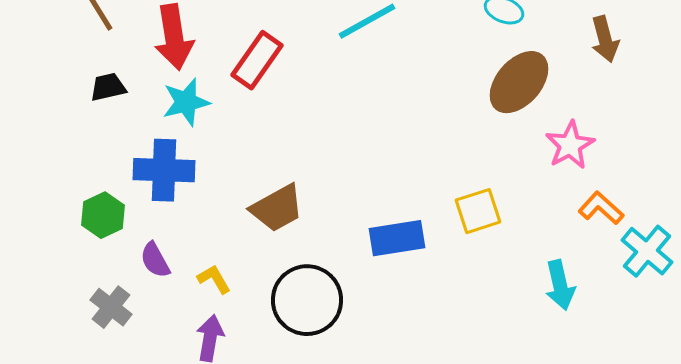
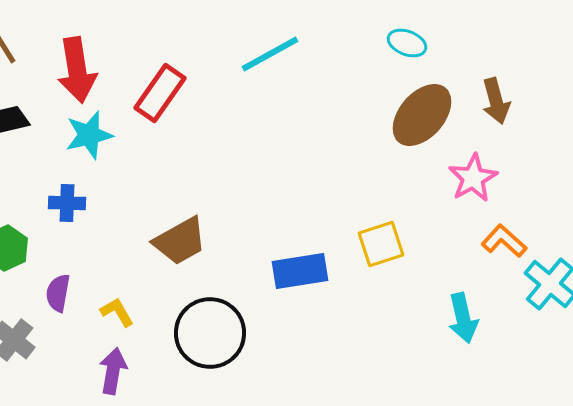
brown arrow: (605, 39) -> (496, 101), moved
blue cross: (164, 170) -> (67, 203), size x0.6
purple semicircle: (155, 260) -> (58, 293), turned 39

